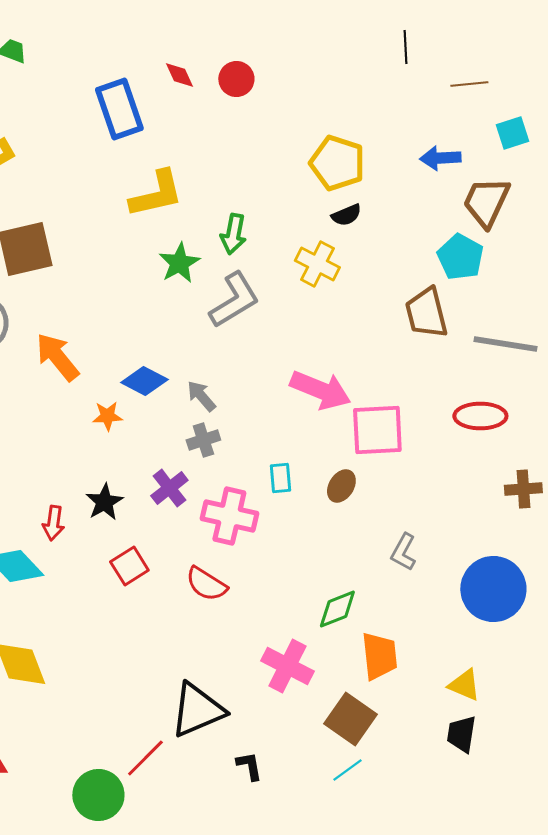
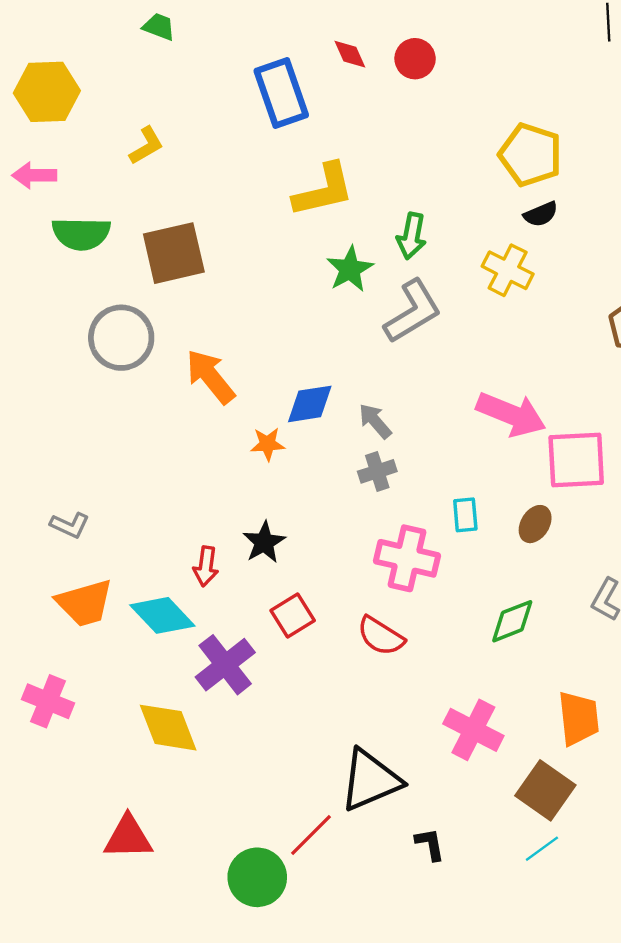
blue diamond: (144, 381) -> (310, 404), turned -36
purple cross: (169, 488) -> (225, 665), moved, size x1.4
green diamond: (337, 609) -> (512, 621), moved

